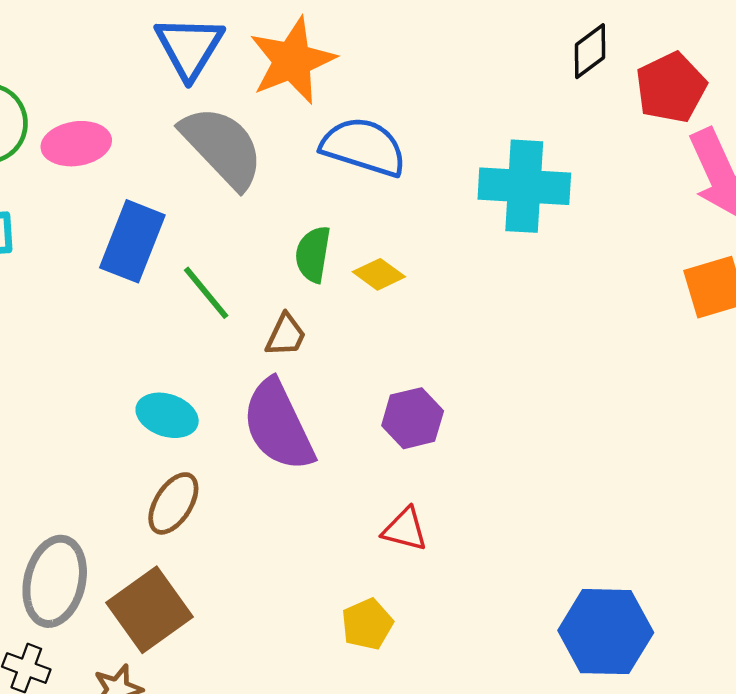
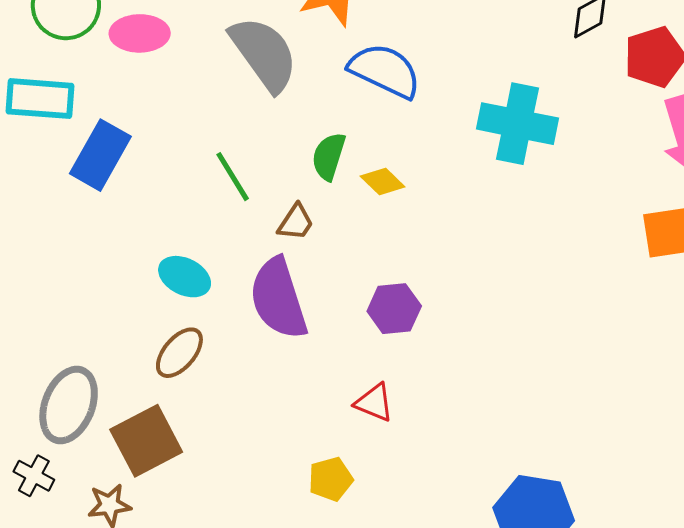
blue rectangle: (132, 241) -> (100, 155), moved

